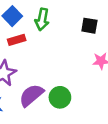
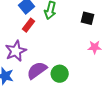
red rectangle: (17, 40) -> (29, 25), turned -40

